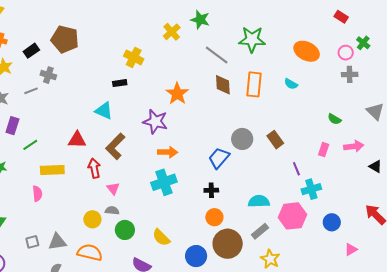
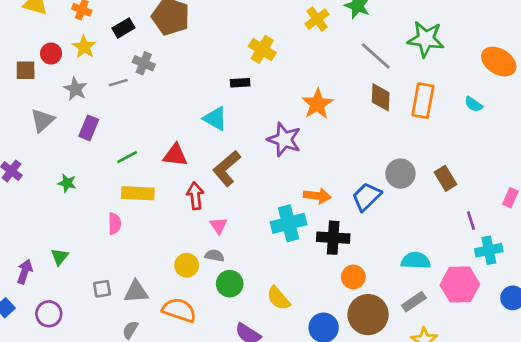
green line: (30, 145) -> (127, 157), moved
orange arrow: (168, 152) -> (317, 196), moved
black cross: (211, 190) -> (333, 238), moved, size x1.6

